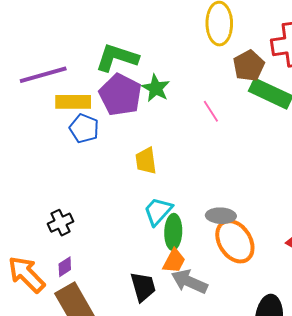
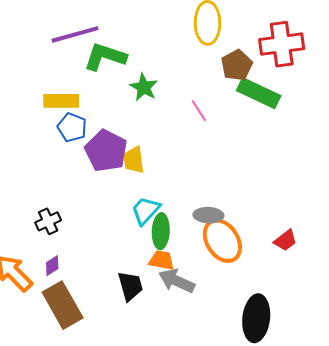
purple line: (43, 75) -> (75, 34), moved
purple pentagon: (120, 95) -> (106, 151), moved
orange trapezoid: (174, 261) -> (162, 260), turned -108

